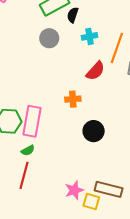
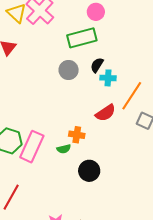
black semicircle: (73, 15) -> (97, 65), moved
green semicircle: (28, 150) -> (64, 149), moved

